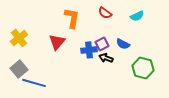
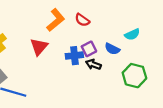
red semicircle: (105, 13) -> (82, 20), moved
cyan semicircle: (137, 16) -> (132, 34), moved
orange L-shape: (72, 18) -> (56, 20), turned 40

